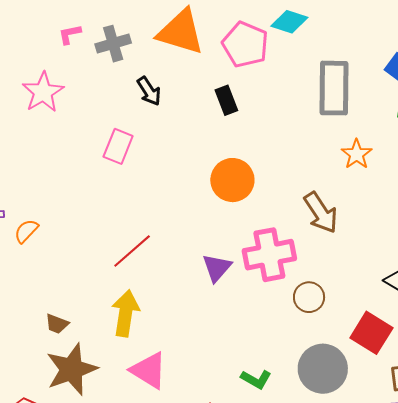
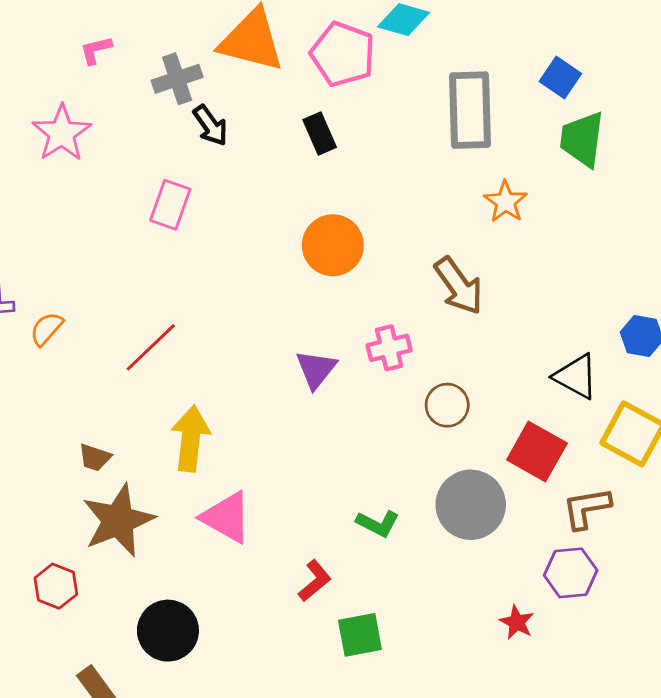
gray cross: (113, 44) -> (177, 79), moved
red line: (132, 251) -> (151, 347), moved
pink cross: (269, 255) -> (389, 348), size x0.6

